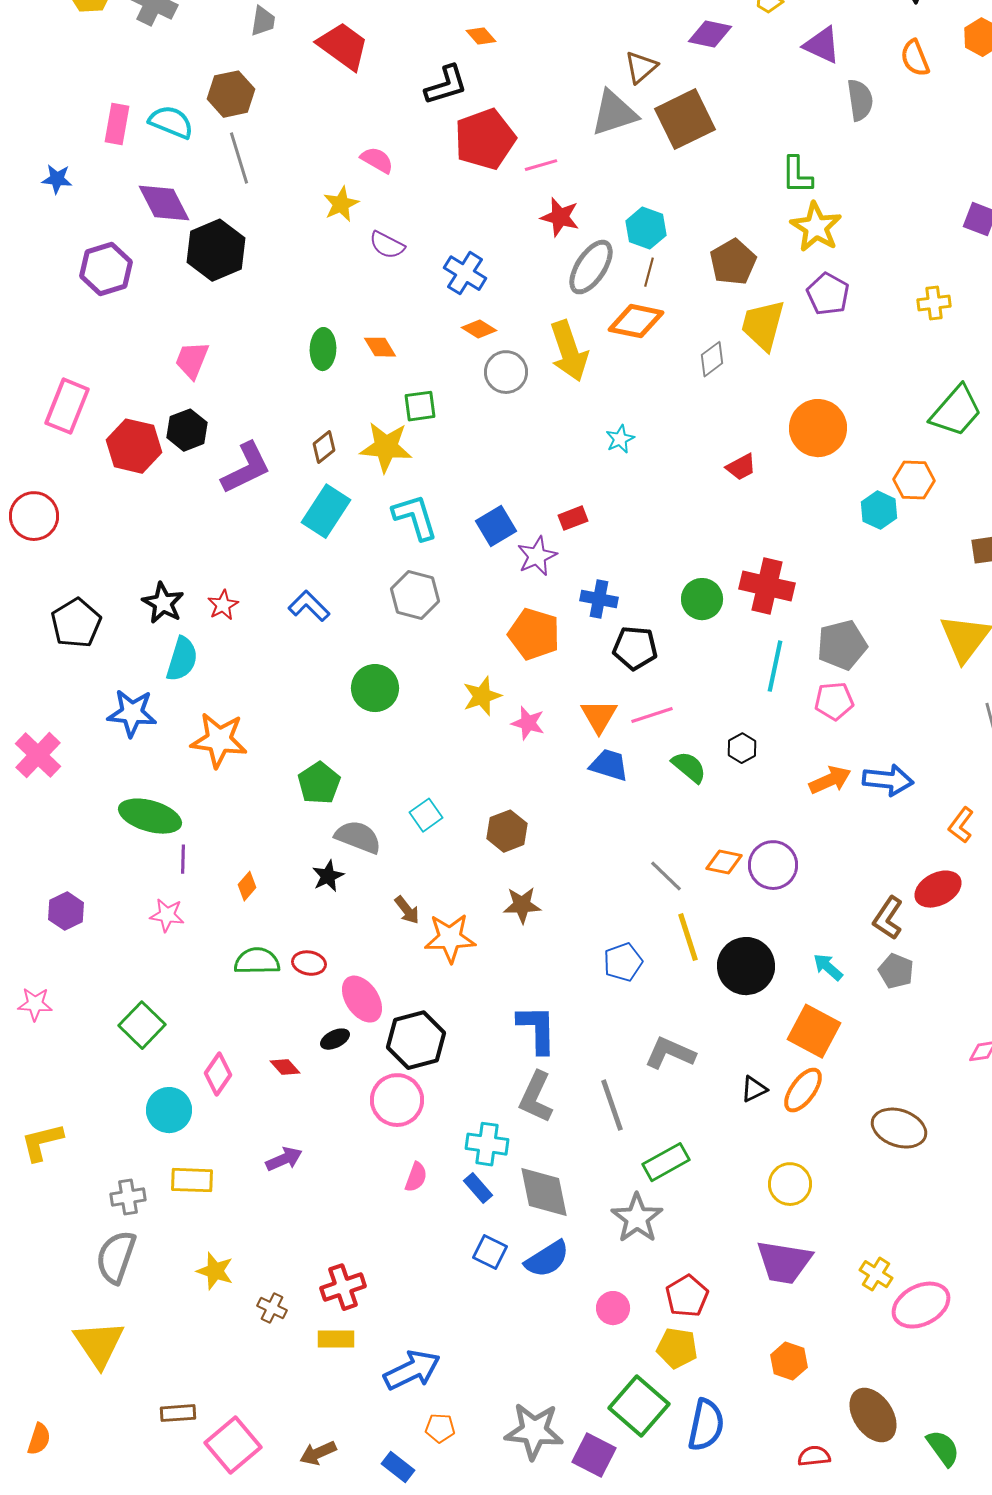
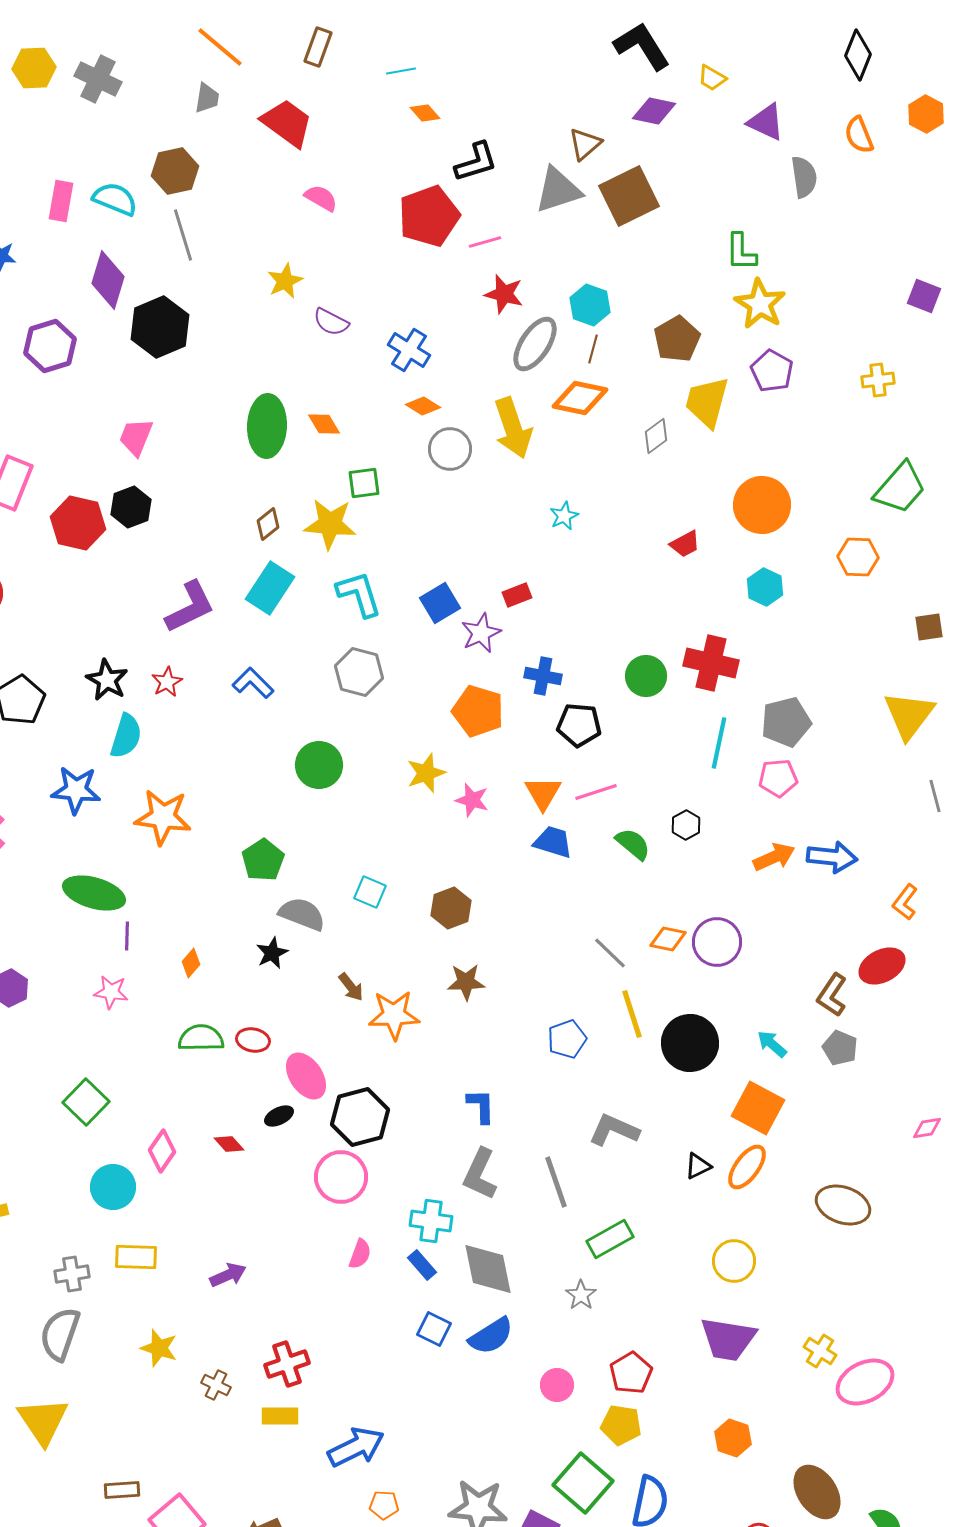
black L-shape: (446, 85) -> (476, 162), moved
pink semicircle: (377, 160) -> (321, 198), moved
purple diamond: (164, 203) -> (108, 280), turned 44
green ellipse: (323, 349) -> (267, 426), size x1.5
purple L-shape: (246, 468) -> (190, 607), moved
cyan hexagon: (879, 510) -> (765, 587), moved
cyan square: (426, 815) -> (370, 892), turned -32
blue L-shape: (537, 1029) -> (481, 1106), size x0.7
purple arrow: (284, 1159) -> (228, 1275), moved
gray star: (637, 1218) -> (581, 1295), size x0.6

